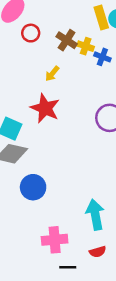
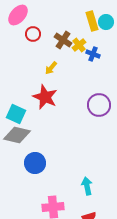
yellow cross: (86, 46) -> (79, 45), turned 32
cyan arrow: (95, 215) -> (87, 186), size x0.7

